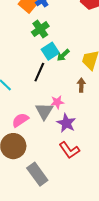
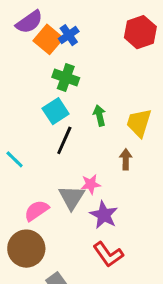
green cross: (40, 29) -> (66, 77), turned -36
cyan square: (50, 51) -> (56, 111), moved
green arrow: (63, 55) -> (99, 115), turned 120

